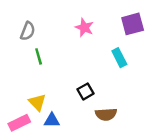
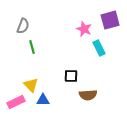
pink star: (84, 28) -> (84, 29), moved
black square: (86, 91) -> (71, 76), turned 32

